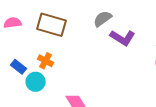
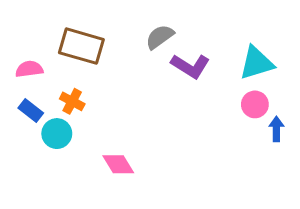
pink semicircle: (13, 23) -> (29, 69), moved

